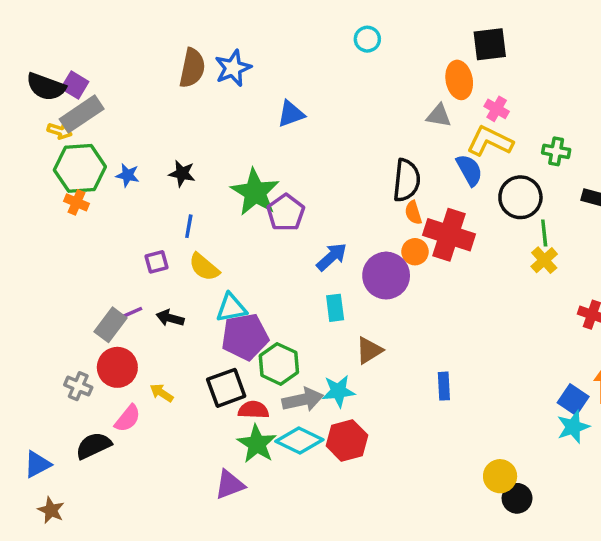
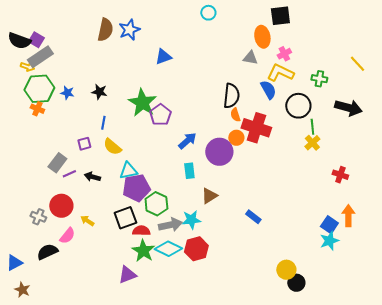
pink cross: (497, 109) -> (284, 54), turned 32
gray rectangle: (111, 325) -> (57, 163), moved
blue rectangle: (444, 386) -> (253, 217), turned -49

